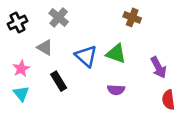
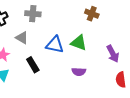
gray cross: (59, 17) -> (33, 14), turned -35
blue triangle: (86, 56) -> (55, 45), turned -30

